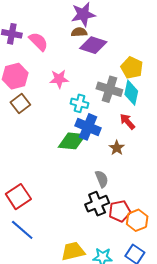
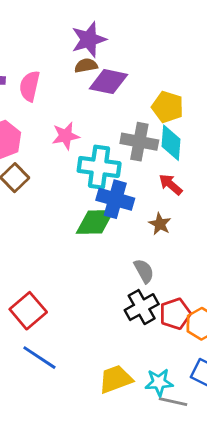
pink semicircle: (38, 42) -> (30, 86), turned -115
cyan cross: (80, 103) -> (99, 167), size x1.6

